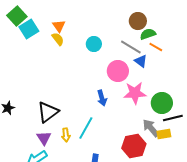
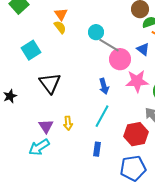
cyan square: (29, 29) -> (31, 50), moved
gray line: (131, 47) -> (109, 45), moved
black triangle: (48, 112) -> (50, 83), moved, turned -30
cyan line: (86, 128) -> (102, 116), moved

